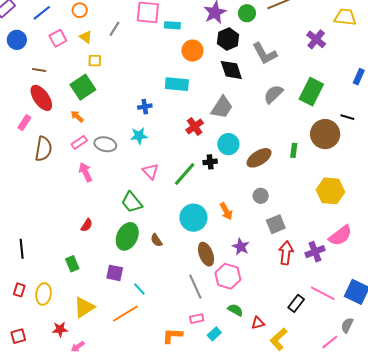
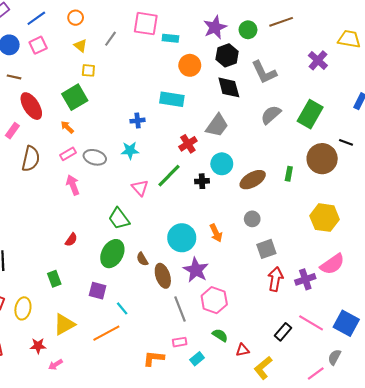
pink square: (58, 38) -> (38, 45), moved
brown line: (39, 70) -> (14, 77), moved
green line: (185, 174) -> (169, 176), moved
purple star: (241, 247) -> (196, 270), moved, size x1.4
brown ellipse: (206, 254) -> (163, 276), moved

